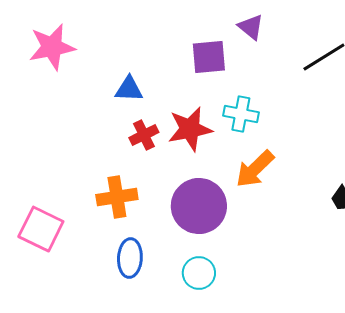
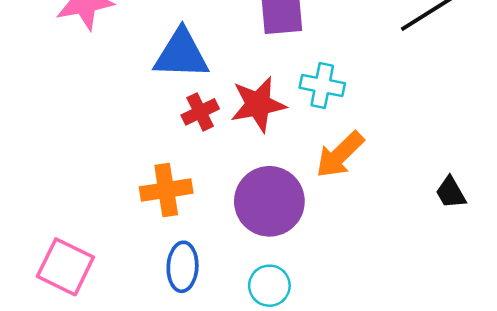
blue triangle: (129, 89) -> (181, 54), size x1.6
pink square: (41, 229) -> (65, 267), moved

